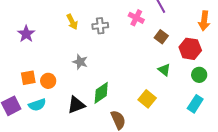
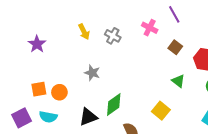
gray cross: (100, 26) -> (113, 36), turned 35
cyan semicircle: (37, 105) -> (48, 117), turned 30

